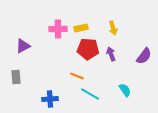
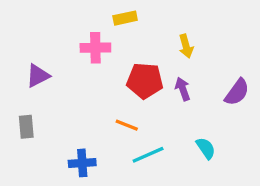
yellow rectangle: (81, 28) -> (125, 18), moved
cyan line: (90, 94) -> (148, 155), turned -54

